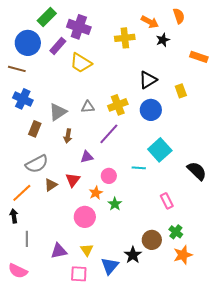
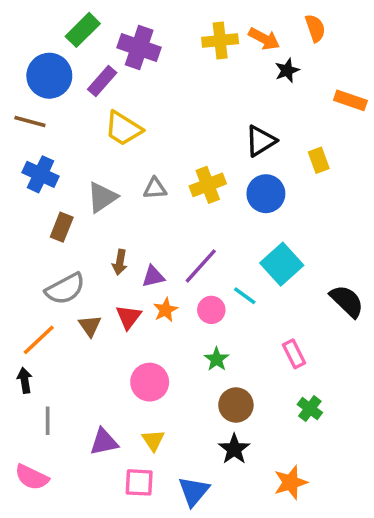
yellow cross: (125, 38) -> (220, 41), moved
yellow trapezoid: (81, 63) -> (123, 129), moved
purple line: (109, 134) -> (201, 266), moved
brown arrow: (68, 136) -> (120, 262), moved
cyan line: (139, 168) -> (245, 296), turned 32
pink circle: (109, 176) -> (211, 310), moved
brown triangle: (51, 185) -> (90, 326), turned -32
orange star: (96, 193) -> (166, 310), moved
green star: (115, 204) -> (217, 359), moved
brown circle: (152, 240) -> (236, 405), moved
orange star: (183, 255) -> (291, 482), moved
blue triangle: (110, 266) -> (194, 491), moved

